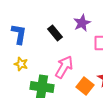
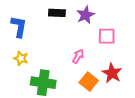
black rectangle: (55, 33) -> (57, 13), moved, turned -49
pink arrow: (64, 67) -> (78, 56), moved, size x0.6

